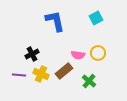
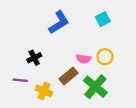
blue L-shape: (55, 21) -> (59, 22), turned 70
yellow cross: (41, 74) -> (44, 91), moved
green cross: (89, 81) -> (95, 87), size x1.6

